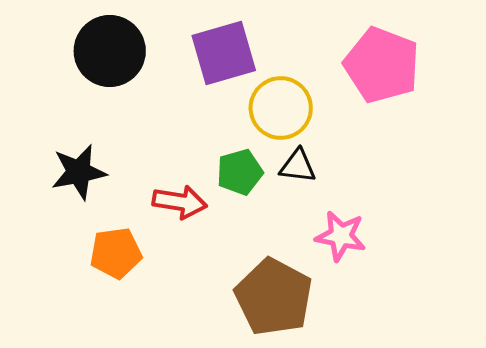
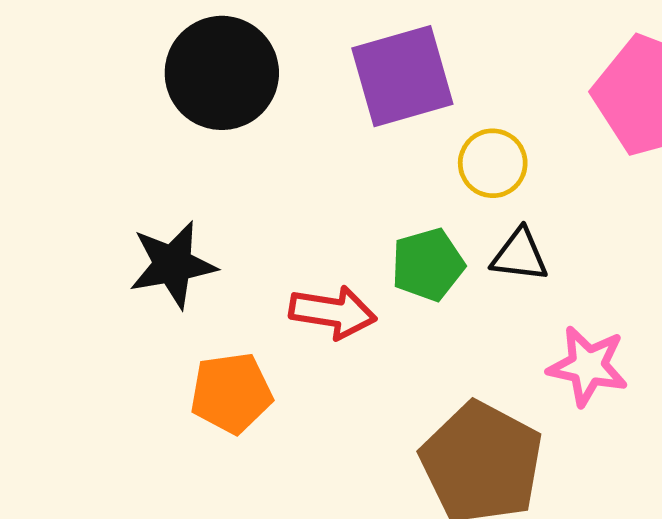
yellow circle: (281, 108) -> (493, 163), size x0.7

